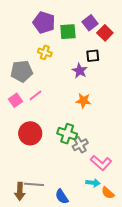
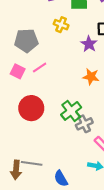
yellow cross: (45, 52) -> (61, 25), moved
pink square: (15, 100) -> (18, 71), turned -32
green cross: (67, 134) -> (71, 111), turned 30

